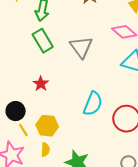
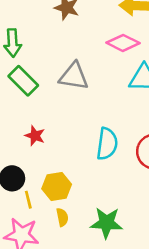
gray triangle: (81, 47) -> (74, 76), turned -30
yellow line: (23, 130) -> (28, 200), turned 32

